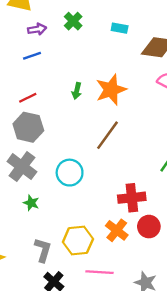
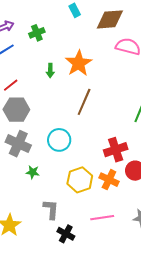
green cross: (73, 21) -> (37, 33), moved, turned 35
cyan rectangle: (120, 28) -> (75, 10), turned 64
yellow hexagon: (78, 241) -> (80, 180), moved

